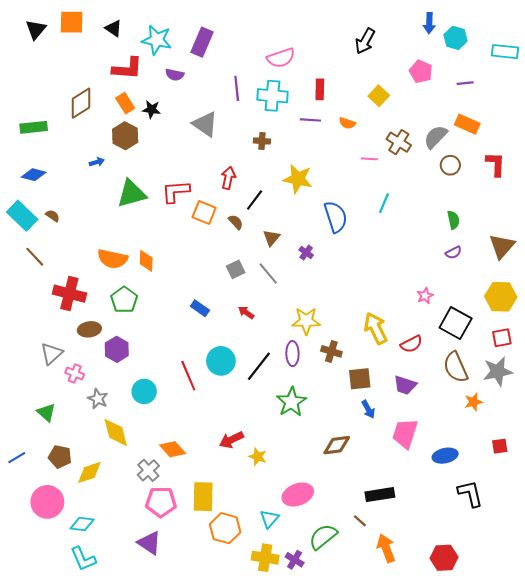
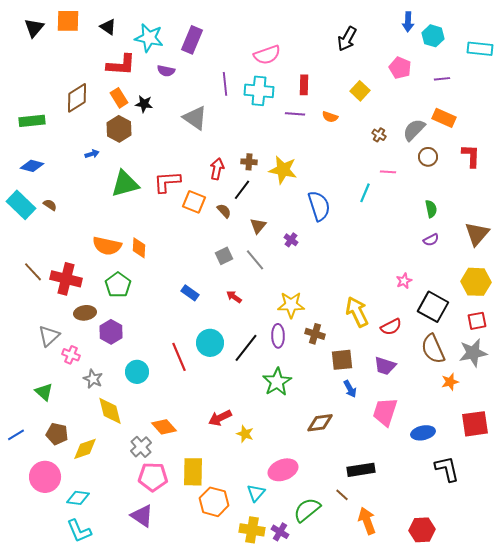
brown cross: (262, 141) -> (249, 162), moved
brown cross: (399, 142) -> (379, 135), size x0.6
pink line: (369, 159) -> (388, 172), moved
brown line: (35, 257) -> (33, 272), moved
red square: (500, 446) -> (475, 424), size x1.8

